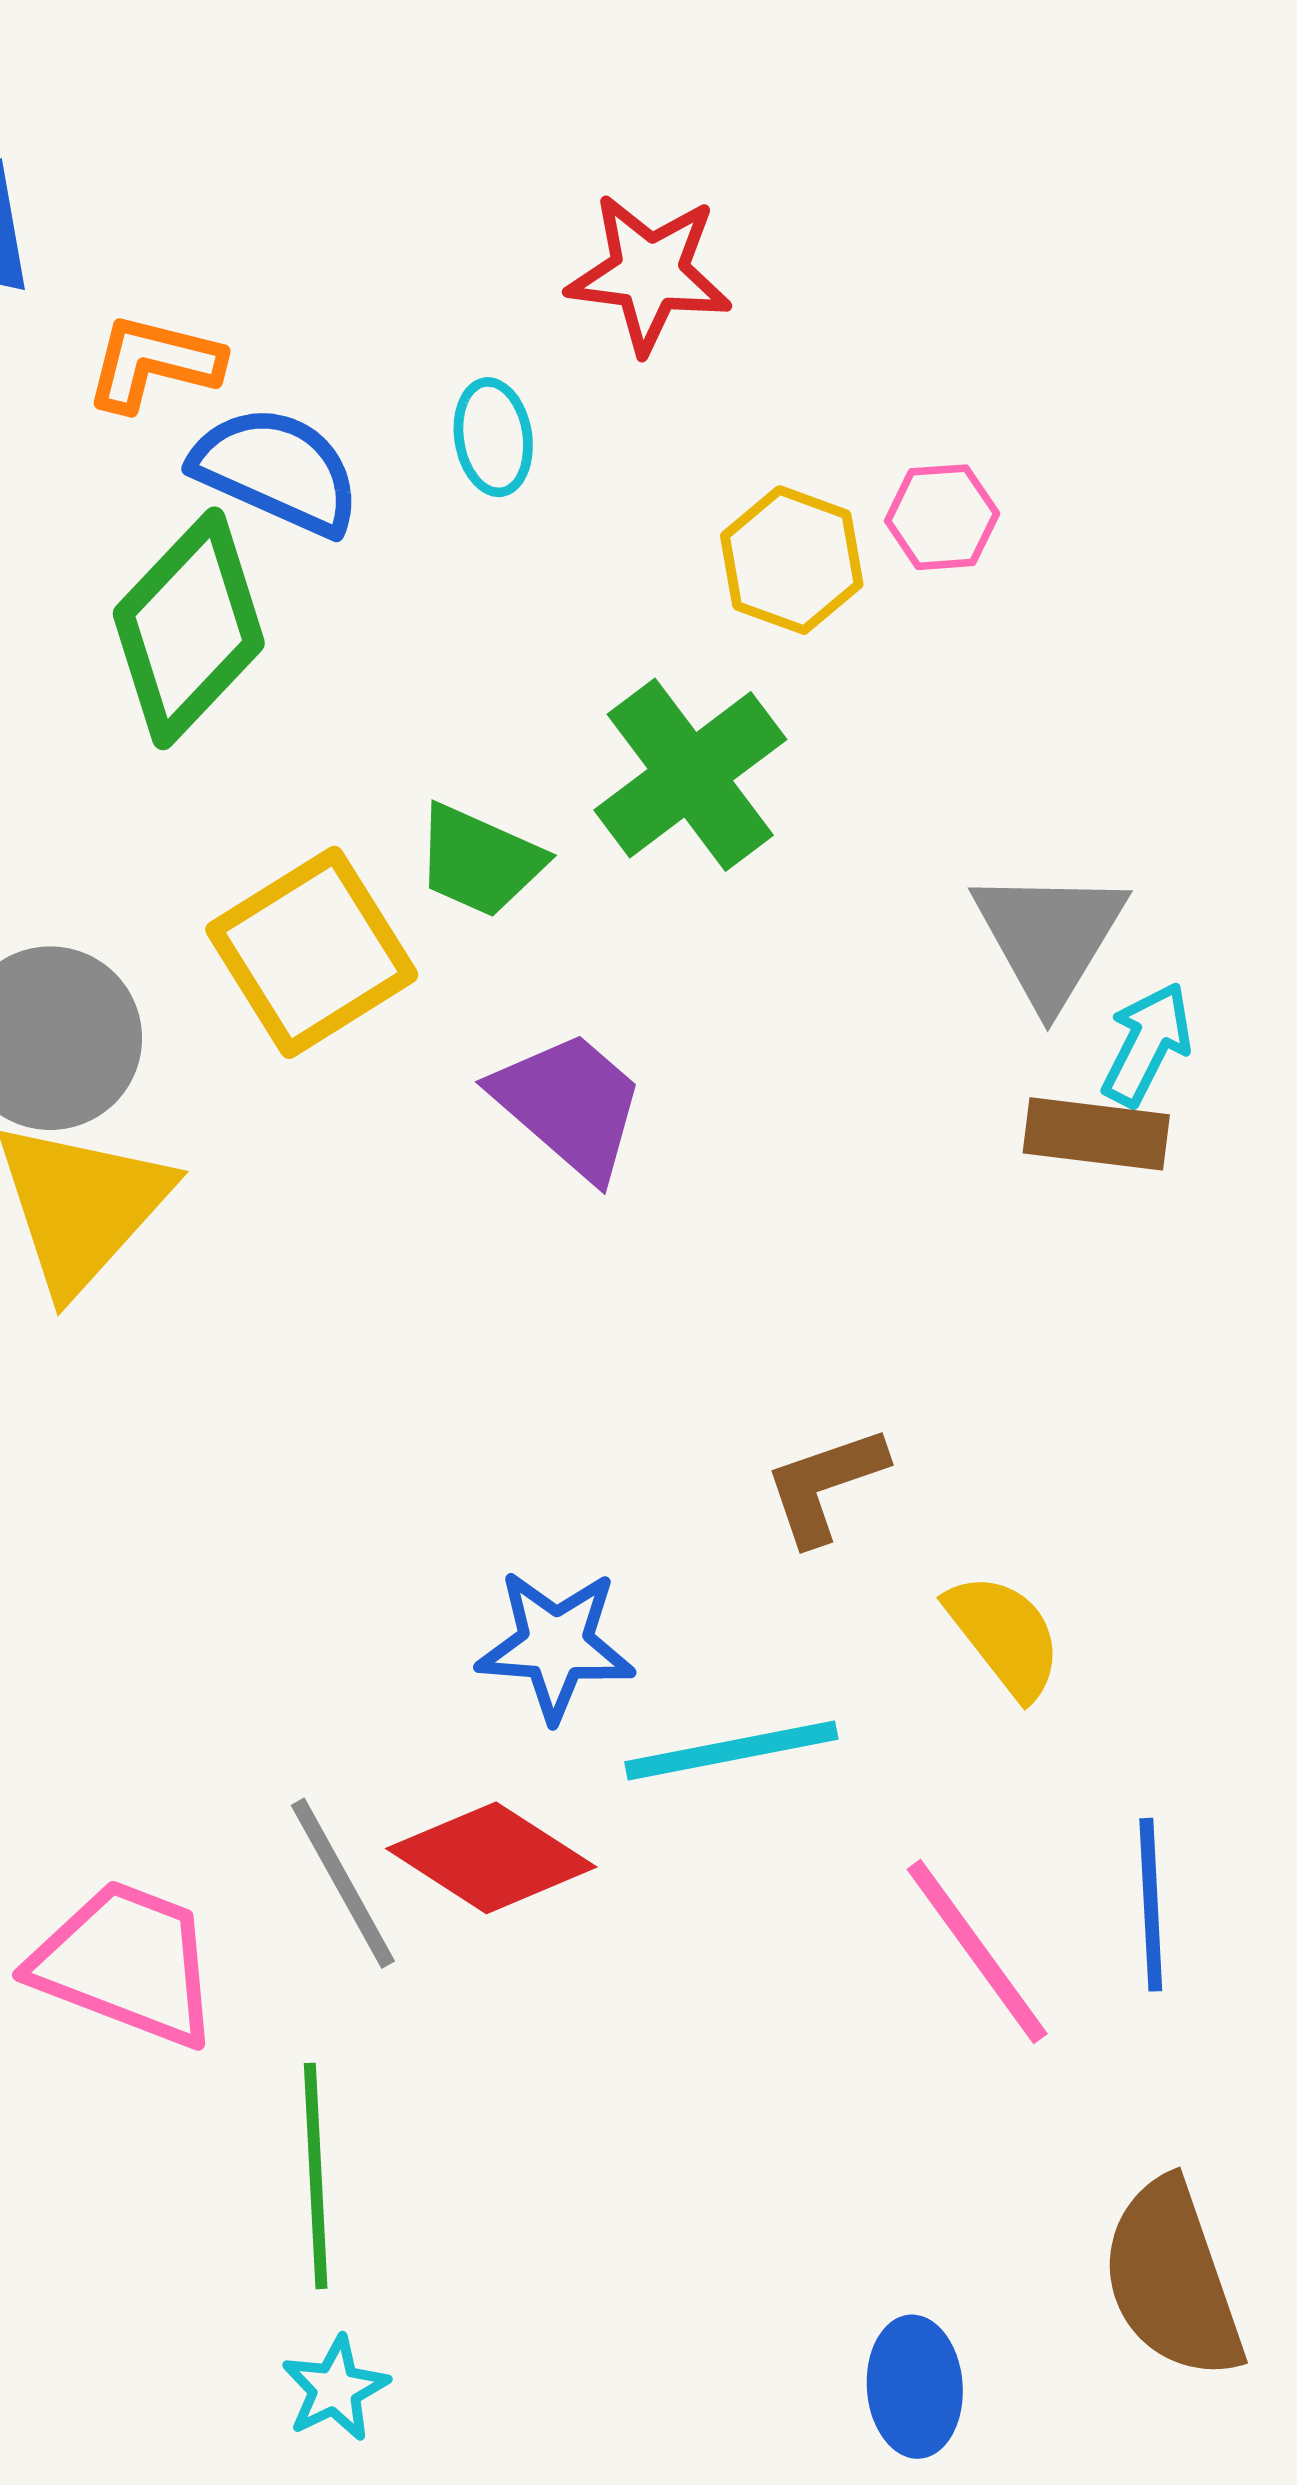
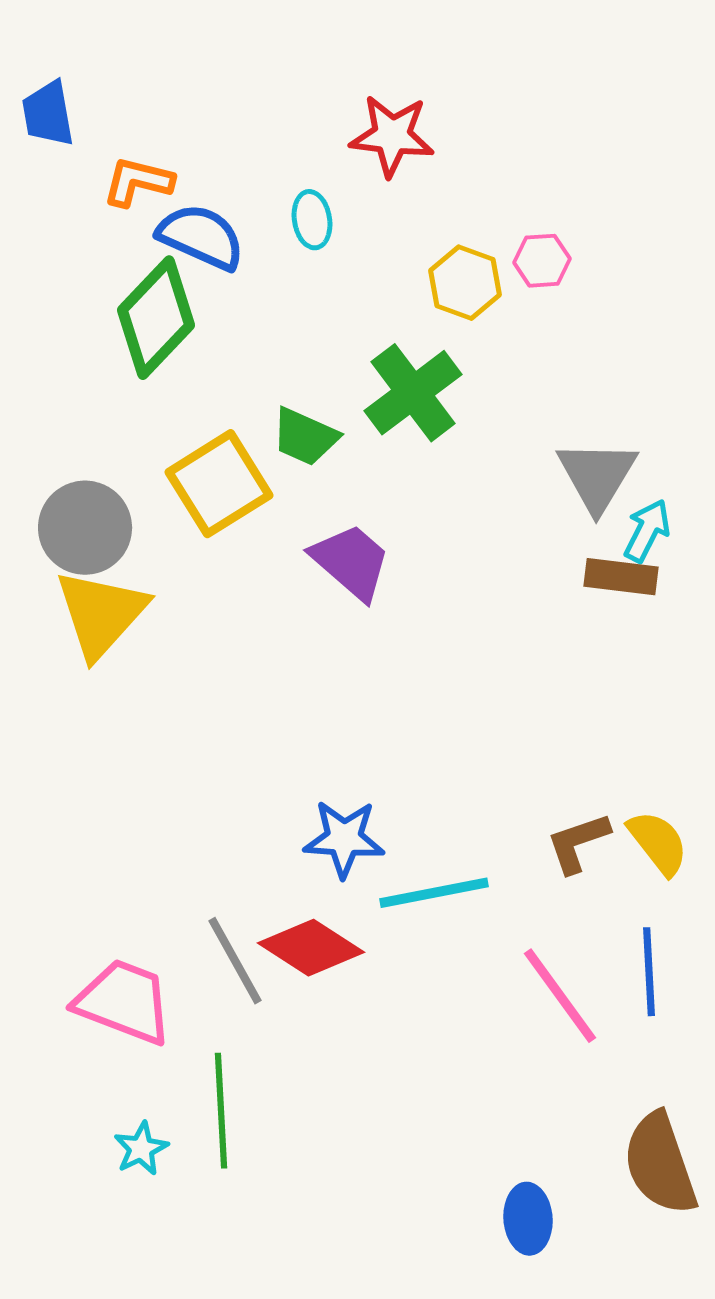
brown L-shape: (825, 1485) -> (578, 843), moved
yellow semicircle: (1004, 1635) -> (658, 843), moved
cyan star: (335, 2389) -> (141, 1149), moved

